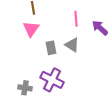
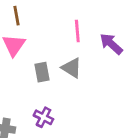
purple cross: (52, 80) -> (43, 117), size x0.6

